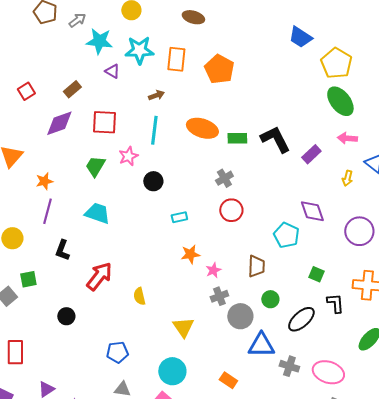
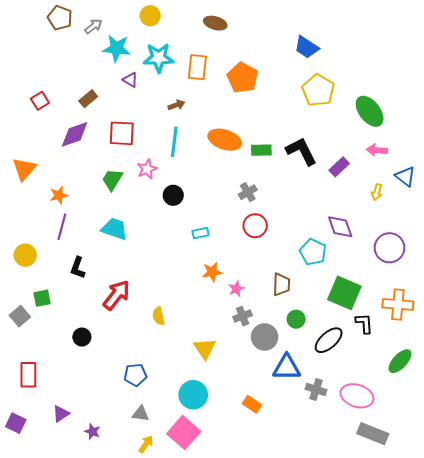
blue trapezoid: (300, 37) -> (307, 47), moved
yellow pentagon: (336, 63) -> (318, 90), moved
green square: (316, 274) -> (344, 293), size x2.0

